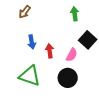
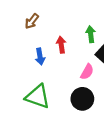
green arrow: (75, 14) -> (91, 34), moved
red arrow: (50, 51) -> (61, 45), moved

